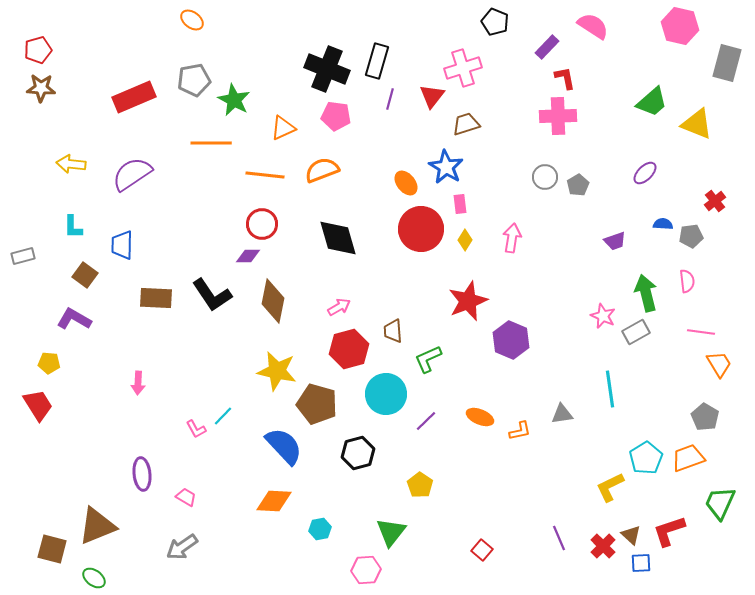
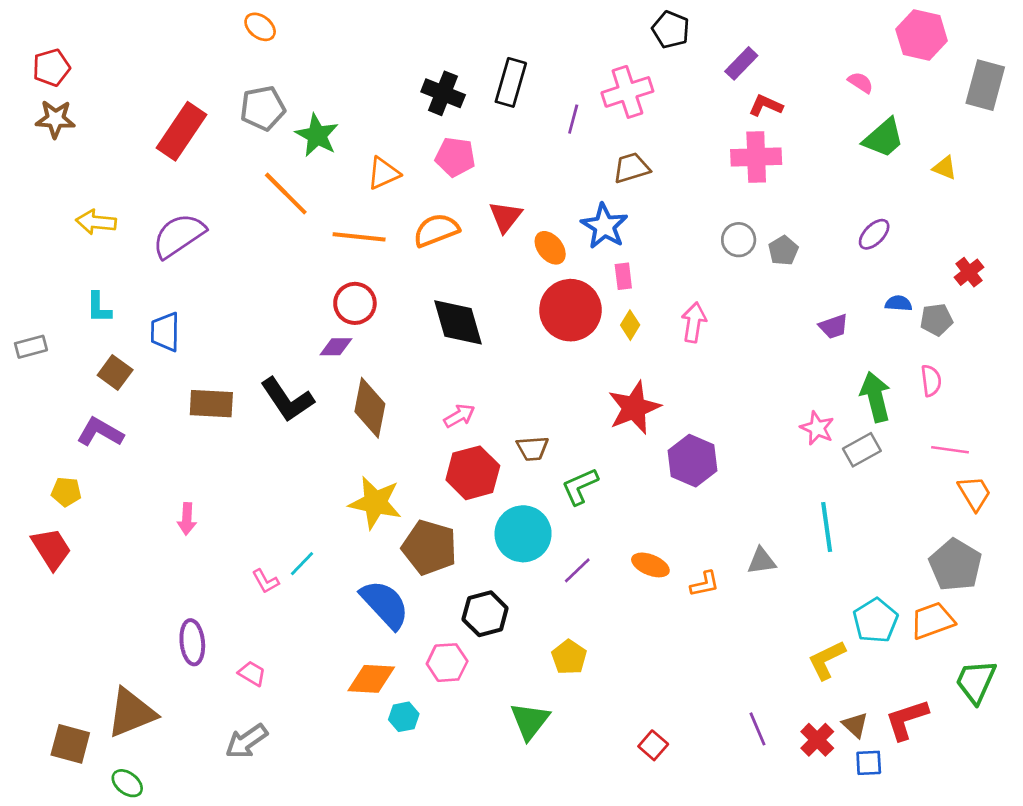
pink semicircle: (593, 26) -> (861, 82), moved, size x0.6
black cross: (327, 69) -> (443, 93), size x0.7
red L-shape: (565, 78) -> (766, 105), turned -55
red triangle: (432, 96) -> (505, 217), moved
red rectangle: (134, 97) -> (181, 131), turned -33
purple line: (390, 99) -> (573, 119), moved
yellow triangle: (697, 124) -> (945, 168), size x0.6
orange line: (211, 143) -> (286, 194), turned 45
brown trapezoid: (393, 331) -> (533, 448), turned -90
gray pentagon: (705, 417) -> (955, 565), size x1.4
cyan hexagon: (320, 529) -> (404, 717), moved
pink hexagon: (366, 570) -> (447, 663), moved

